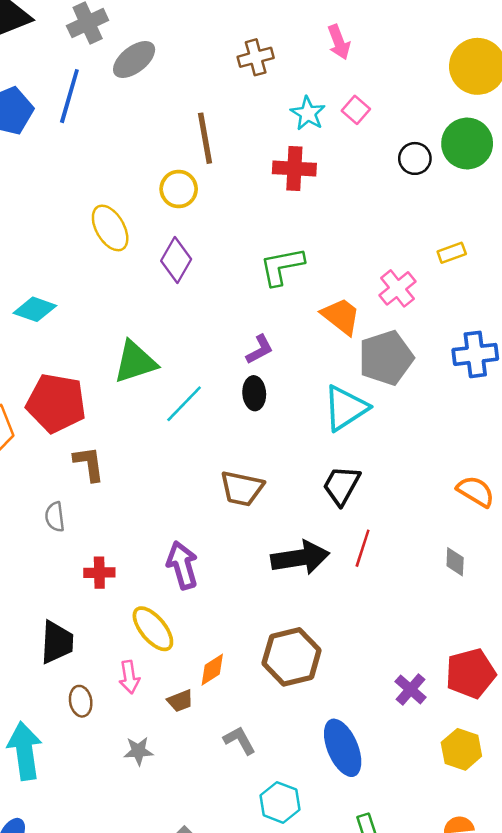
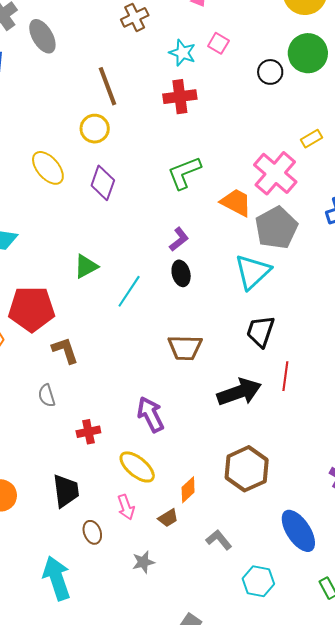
gray ellipse: (134, 60) -> (42, 36), turned -72
pink cross: (397, 288) -> (275, 173), size x1.5
green triangle: (135, 362) -> (86, 266), size x0.7

